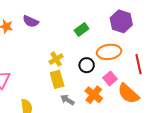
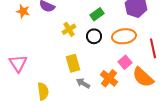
yellow cross: (56, 59) -> (69, 29), moved
black circle: (87, 65) -> (94, 36), moved

